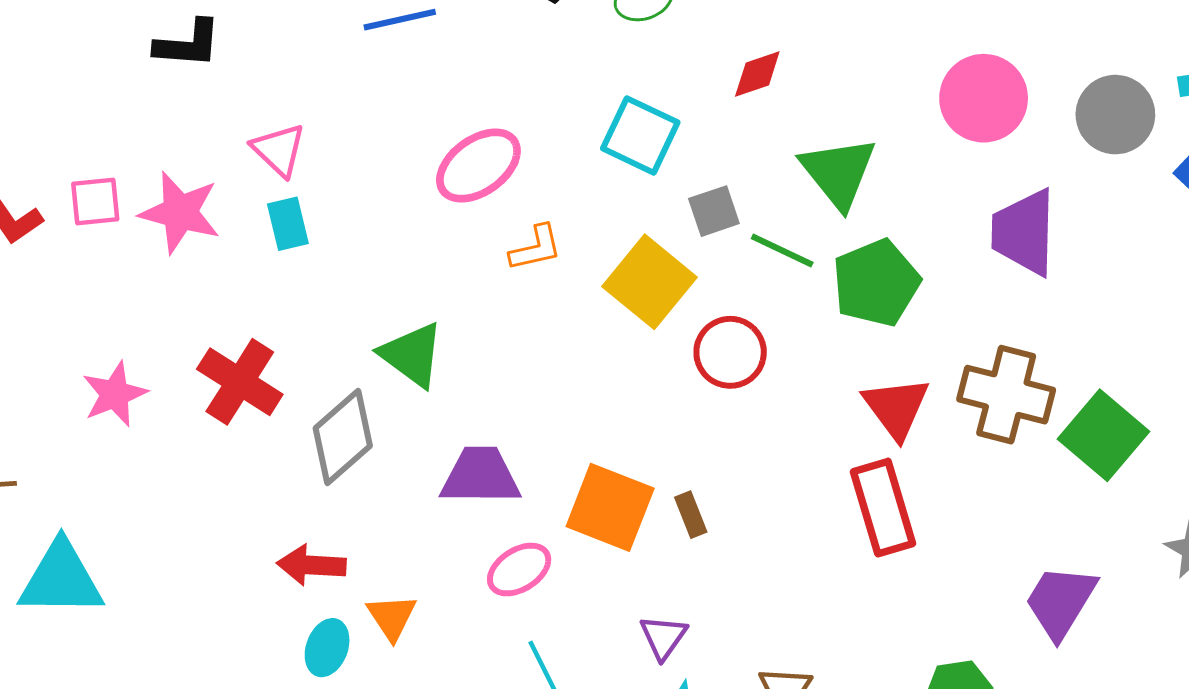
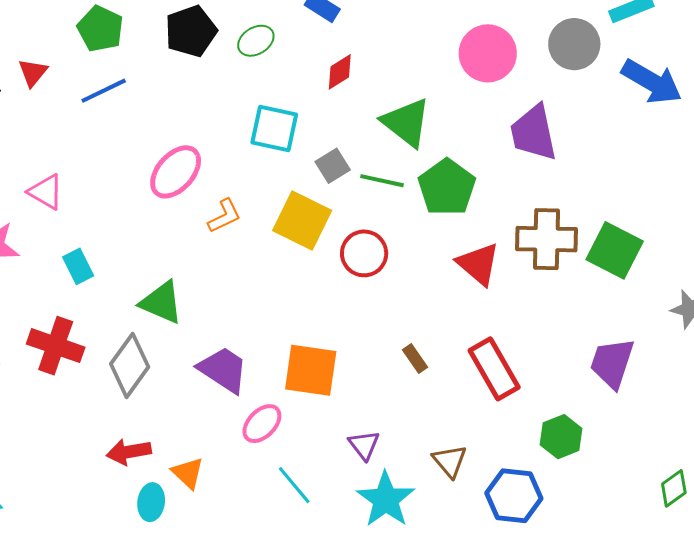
cyan rectangle: (288, 224) -> (78, 266), moved
purple trapezoid: (480, 476) -> (223, 370), turned 46
red rectangle: (883, 508) -> (494, 369), moved
brown rectangle: (691, 515) -> (415, 359), moved

